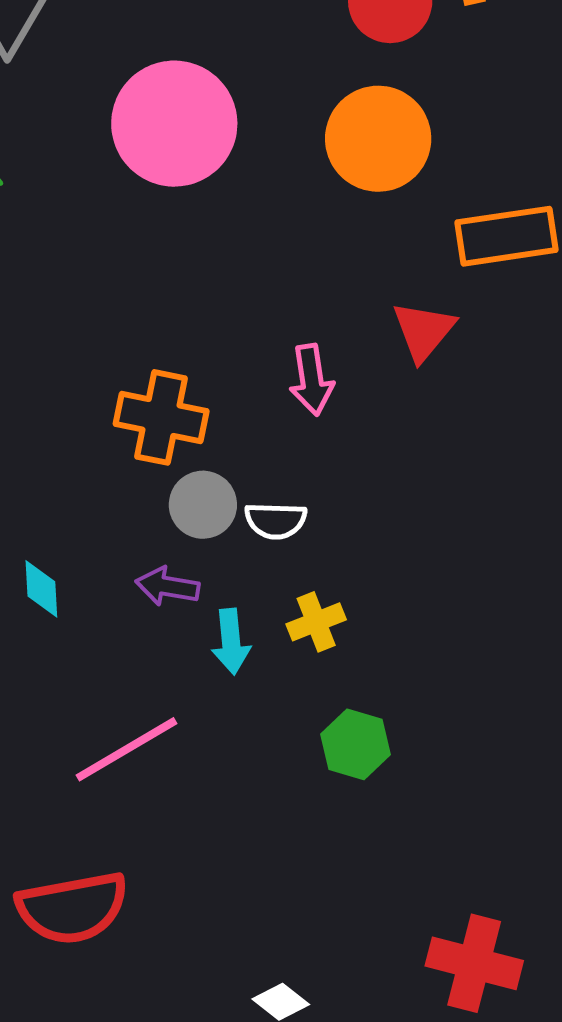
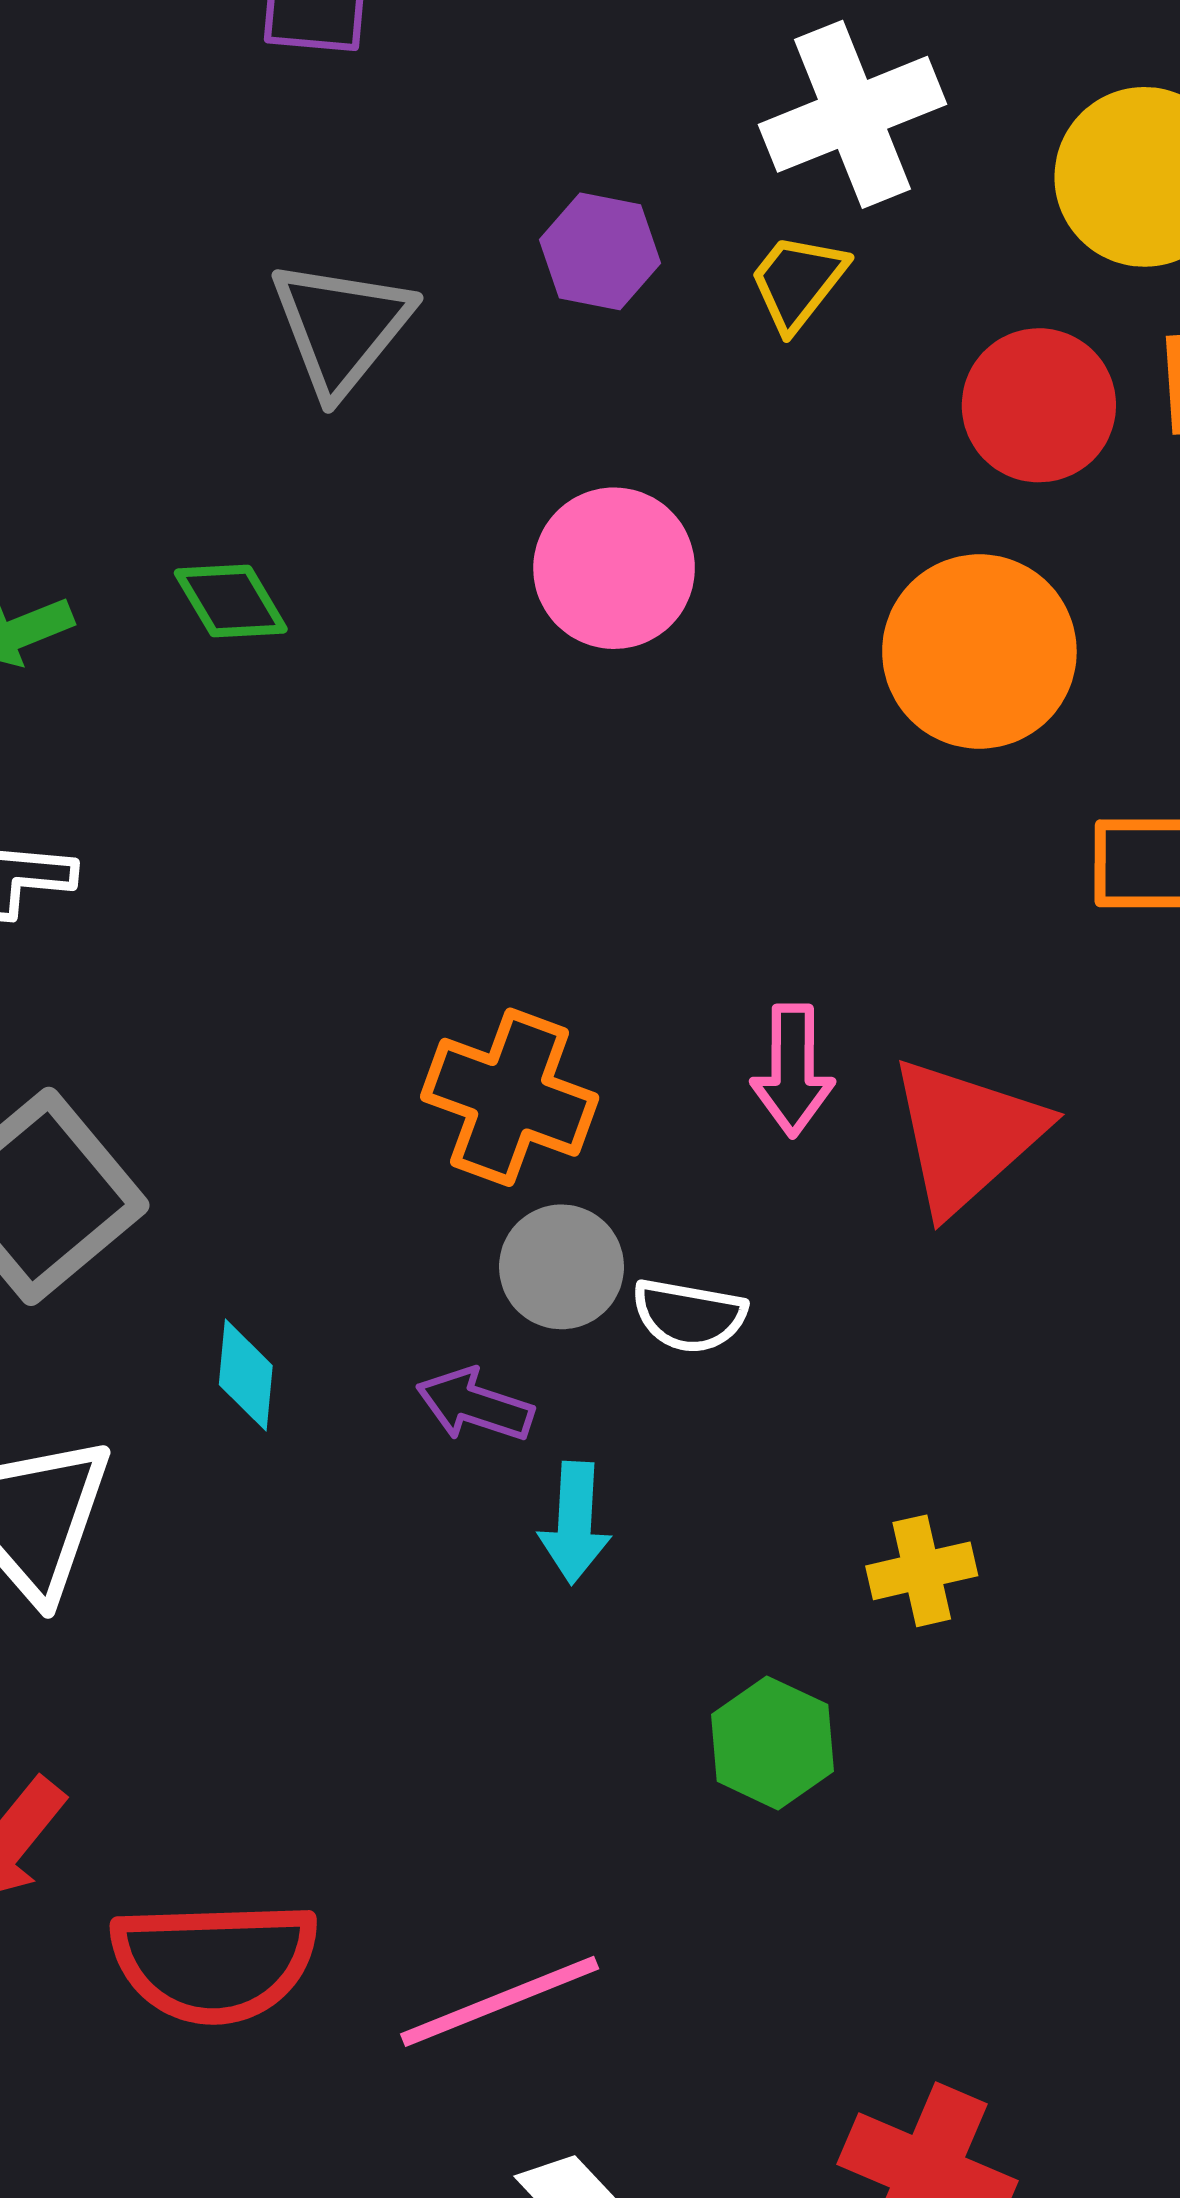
pink circle: (174, 124) -> (614, 568), size x0.7
red triangle: (424, 331) -> (966, 1135), moved, size x1.4
yellow cross: (316, 622) -> (922, 1571), moved
pink line: (127, 749) -> (500, 2001), moved

